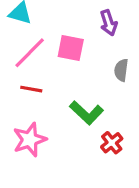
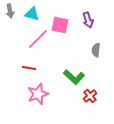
pink square: (71, 48) -> (60, 25), moved
red line: (31, 89) -> (29, 68), moved

